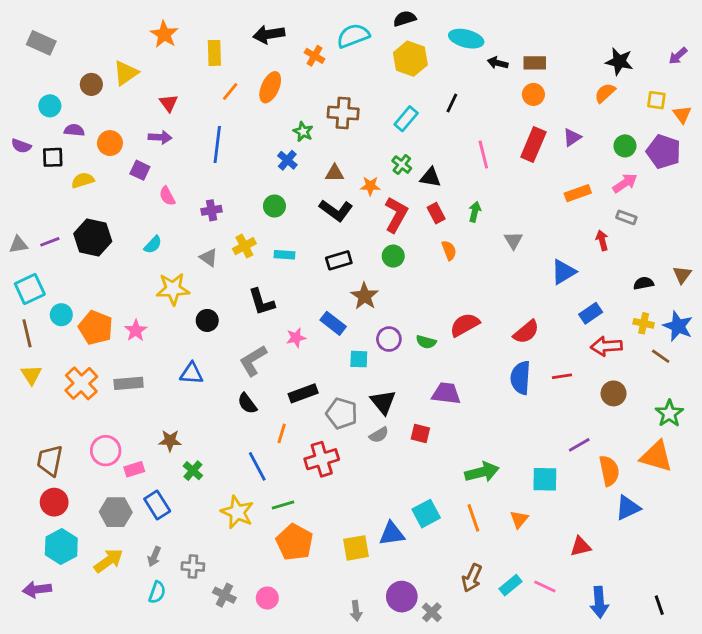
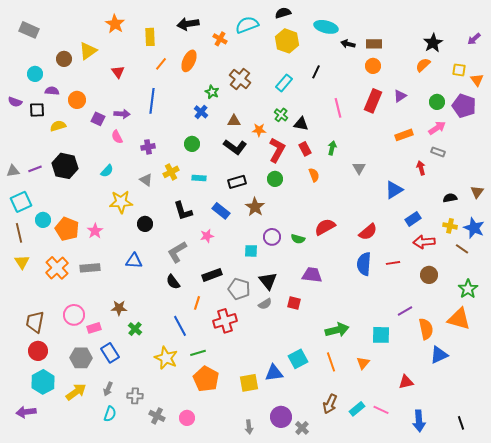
black star: (619, 62) -> (433, 43), turned 30
brown cross: (343, 113) -> (240, 79), turned 35
purple arrow: (160, 137) -> (122, 114), moved
blue rectangle: (333, 323) -> (221, 211), moved

